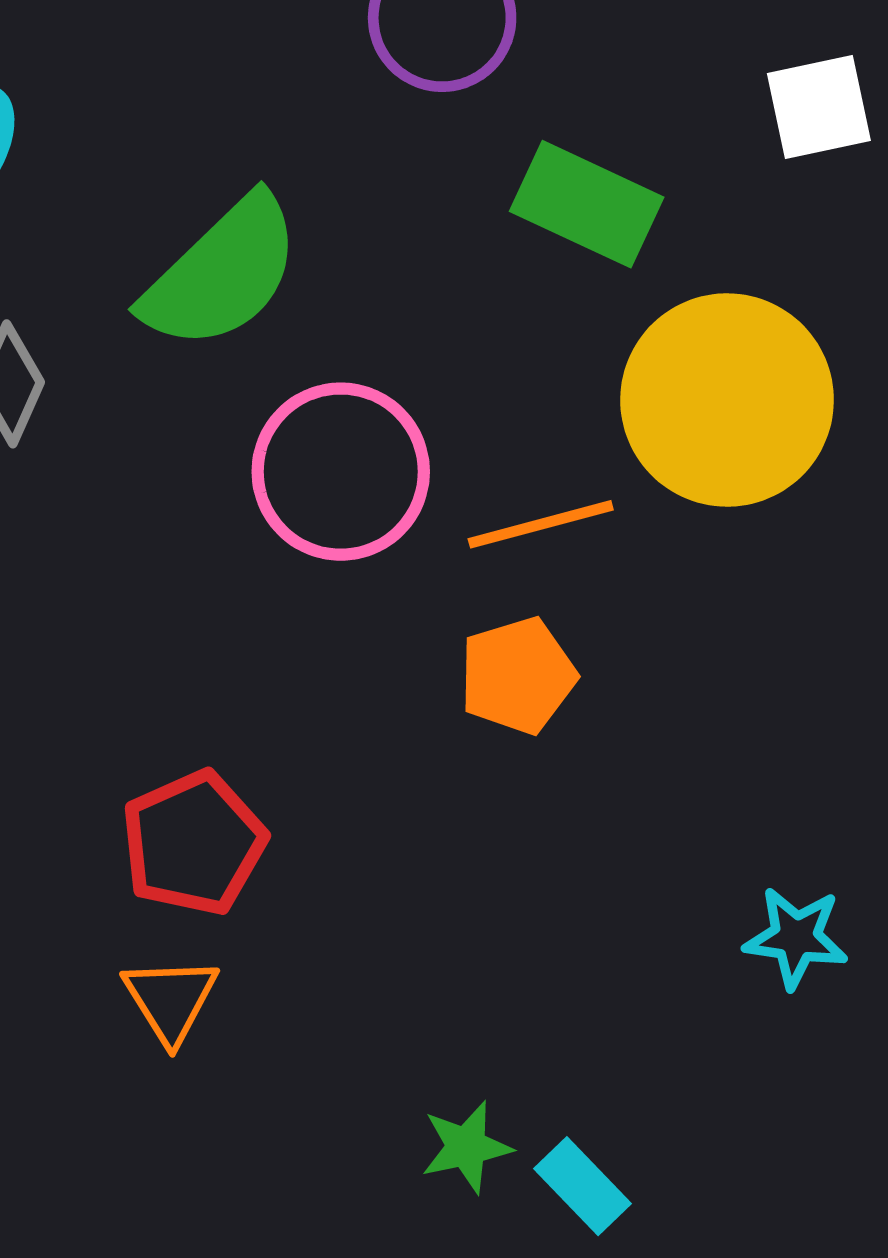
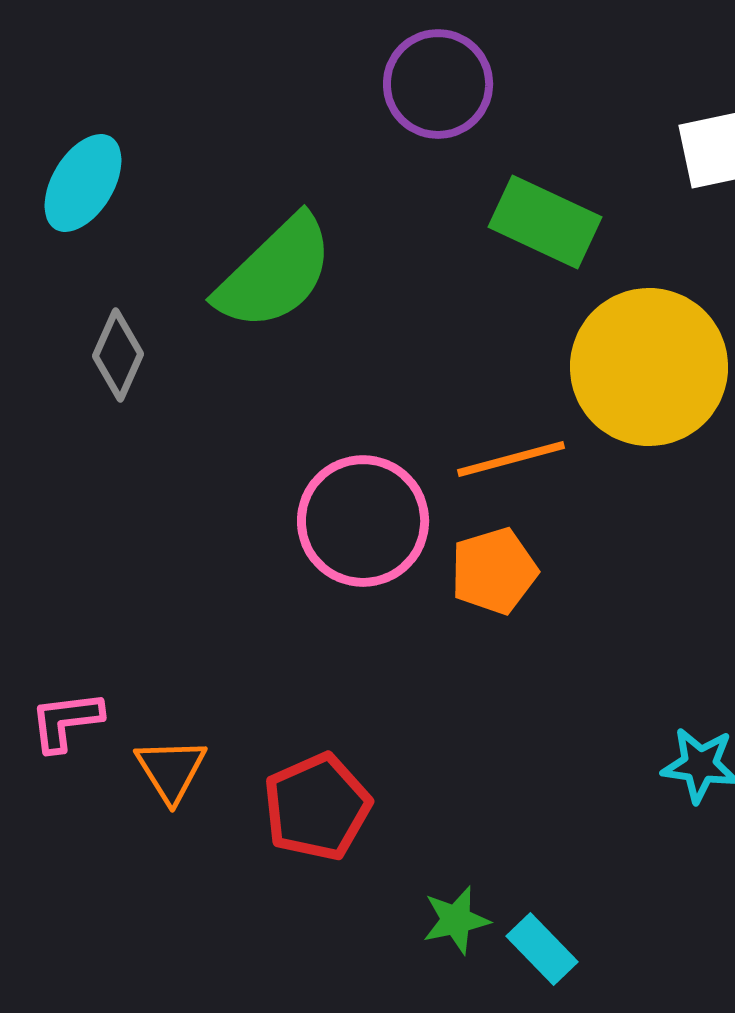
pink circle: (341, 472) -> (363, 521), moved
red pentagon: (194, 843) -> (317, 807), moved
orange triangle: (171, 1000) -> (171, 770), moved

